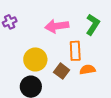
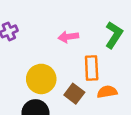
pink arrow: (57, 26) -> (68, 37), size x0.7

